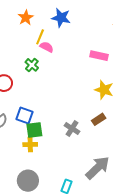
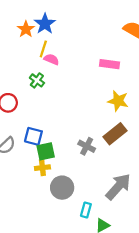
blue star: (61, 18) -> (45, 24), moved, turned 30
brown rectangle: (99, 119) -> (115, 134), size x1.5
gray circle: (28, 181) -> (62, 188), moved

